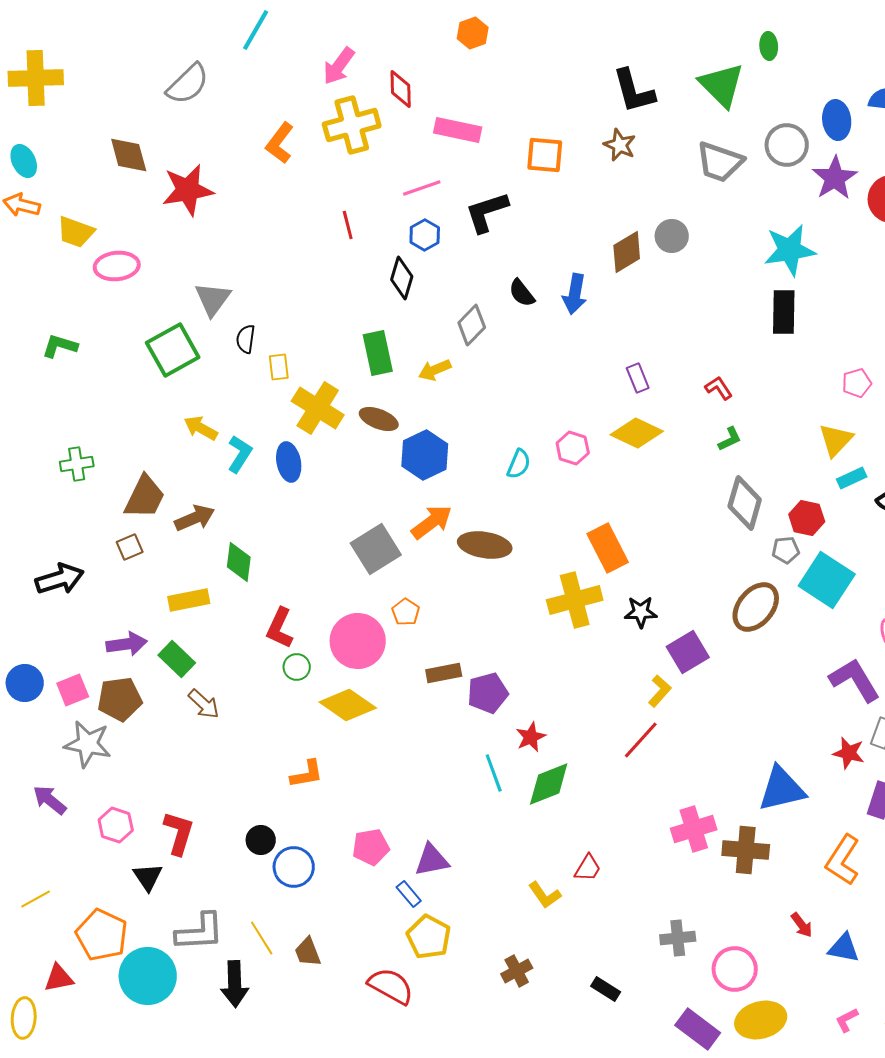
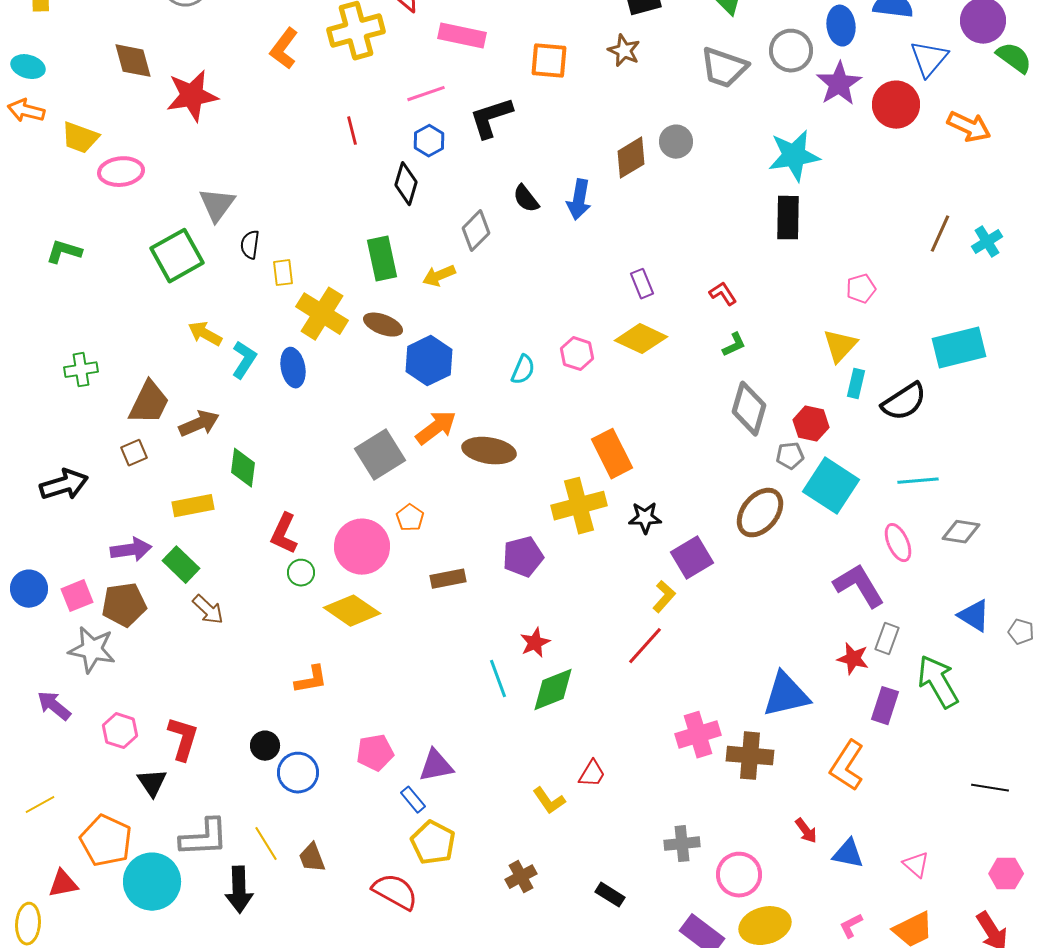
cyan ellipse: (24, 161) -> (28, 67), turned -48
cyan rectangle: (852, 478) -> (856, 384), turned -52
purple pentagon: (488, 693) -> (523, 557), moved

